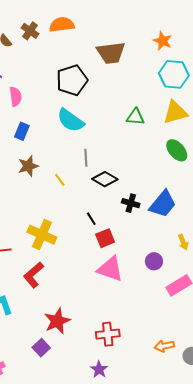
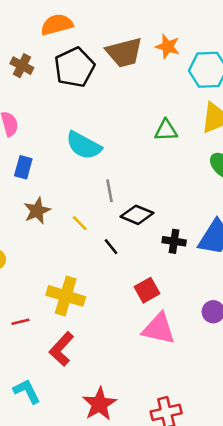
brown cross: (30, 31) -> (22, 66), moved
orange star: (163, 41) -> (168, 47), moved
black pentagon: (72, 80) -> (74, 67), moved
black line: (91, 219) -> (111, 247), moved

